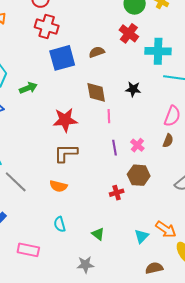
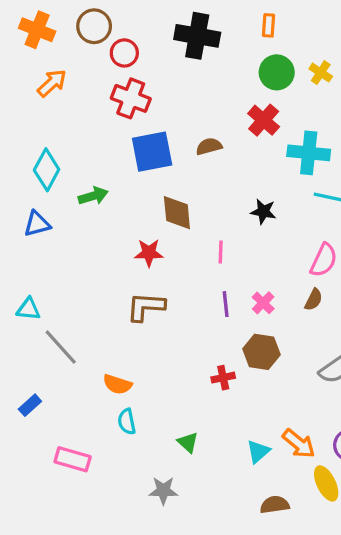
brown diamond: (96, 92) -> (177, 213), moved
red star: (65, 120) -> (149, 253), size x0.7
orange semicircle: (58, 186) -> (117, 384), moved

